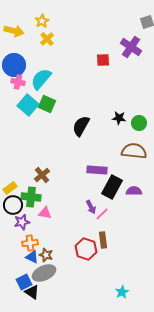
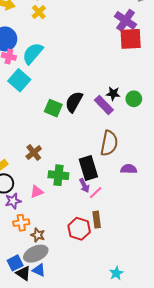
red square: (103, 60) -> (131, 39), moved, size x1.6
green square: (47, 104) -> (53, 108), moved
brown semicircle: (134, 151) -> (109, 143), moved, turned 95
purple rectangle: (97, 170) -> (104, 105), moved, turned 42
black rectangle: (112, 187) -> (88, 168), moved, turned -45
green cross: (31, 197) -> (58, 175), moved
pink triangle: (45, 213) -> (37, 192), turned -32
blue triangle: (32, 257) -> (39, 270), moved

